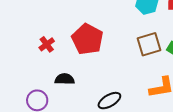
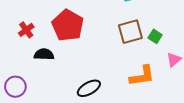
black semicircle: (65, 79) -> (44, 54), moved

